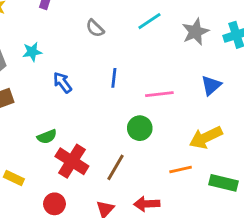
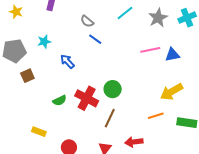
blue line: (114, 78) -> (95, 39), moved, turned -56
blue triangle: (211, 85) -> (172, 55), turned 35
pink line: (159, 94) -> (150, 50), moved
green circle: (140, 128) -> (113, 89), moved
red cross: (72, 161) -> (87, 98), moved

